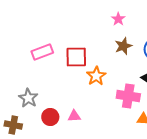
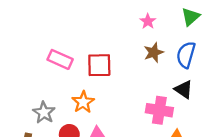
pink rectangle: (42, 52) -> (60, 59), turned 45
orange star: (96, 76) -> (83, 102), moved

